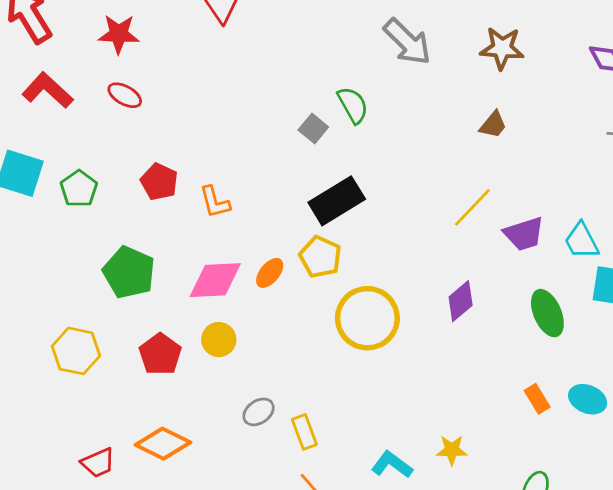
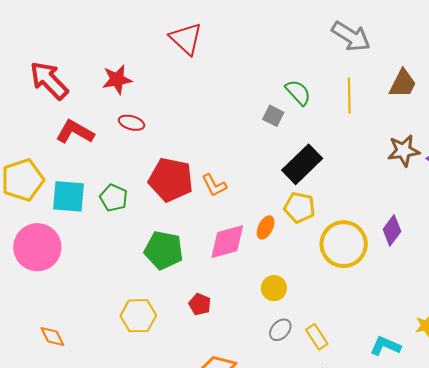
gray arrow: (407, 42) -> (351, 36), moved
brown star: (502, 48) -> (403, 151), moved
brown trapezoid: (493, 125) -> (403, 84), size x1.4
red pentagon: (159, 182) -> (171, 180), size x1.6
yellow line: (472, 207) -> (349, 96), moved, turned -32
purple diamond: (461, 301) -> (392, 230), moved
yellow circle: (219, 340) -> (274, 288), moved
red pentagon: (160, 354) -> (200, 304), size x0.7

